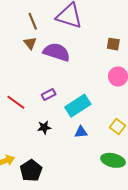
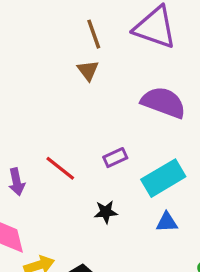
purple semicircle: (57, 52) -> (163, 102), moved

